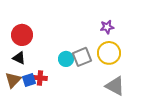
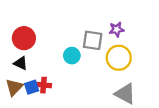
gray square: (82, 57) -> (93, 40), moved, turned 30
cyan circle: (66, 59) -> (72, 56), moved

